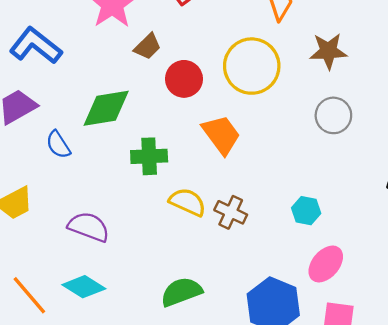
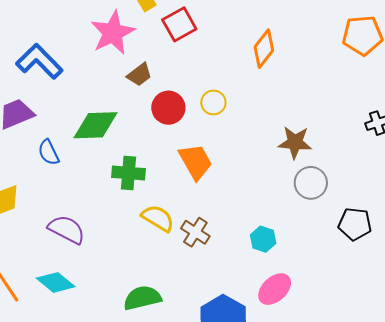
brown star: (328, 51) -> (295, 142), moved
yellow circle: (252, 66) -> (213, 102), moved, size x0.5
gray circle: (333, 115) -> (311, 183), moved

